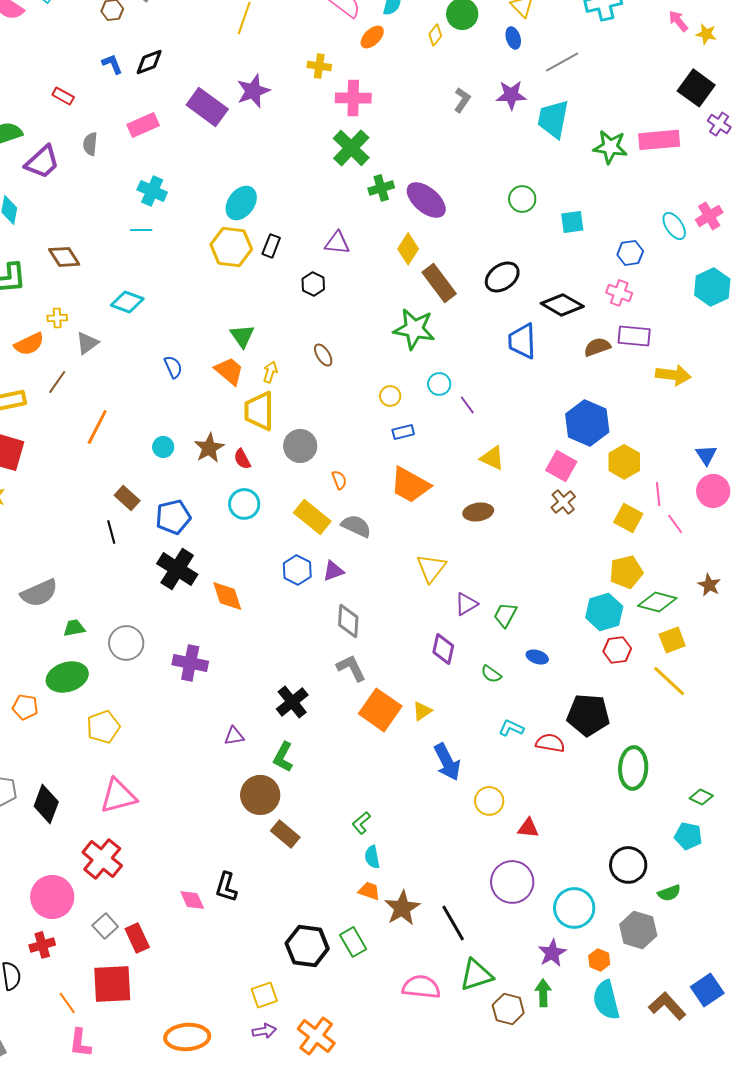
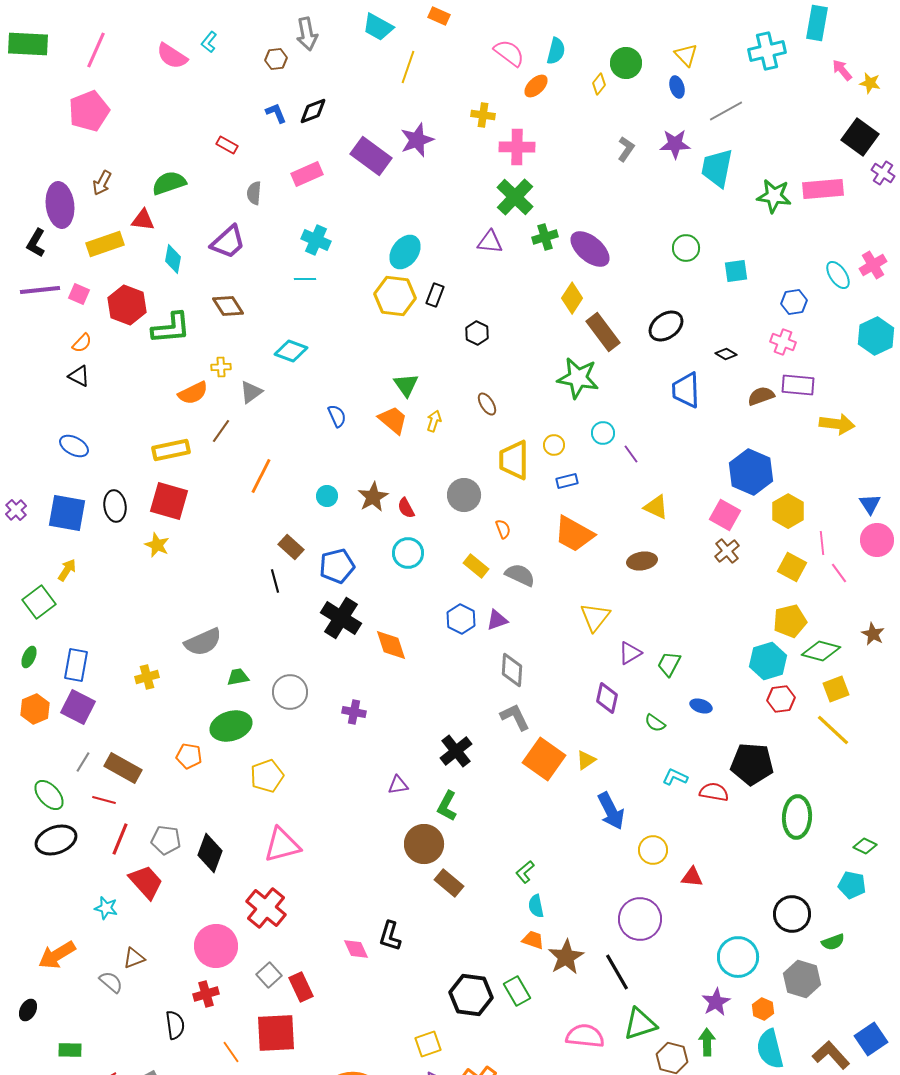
purple trapezoid: (42, 162) -> (228, 242), moved
purple triangle: (337, 243) -> (490, 242), moved
black diamond: (562, 305) -> (726, 354), size x0.5
yellow trapezoid: (259, 411) -> (514, 460), moved
yellow rectangle: (312, 517) -> (476, 566), size x0.7
purple cross: (190, 663) -> (354, 712), size x0.7
purple circle: (512, 882) -> (640, 919), moved

